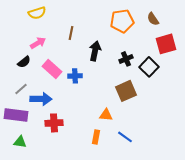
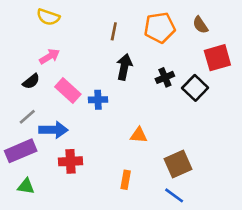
yellow semicircle: (37, 13) -> (48, 17), turned 36
brown line: (71, 33) -> (114, 31), moved
brown square: (126, 91) -> (178, 164), moved
purple rectangle: (16, 115) -> (21, 151), turned -30
orange triangle: (106, 115) -> (139, 135), moved
blue line: (125, 137) -> (174, 195), moved

